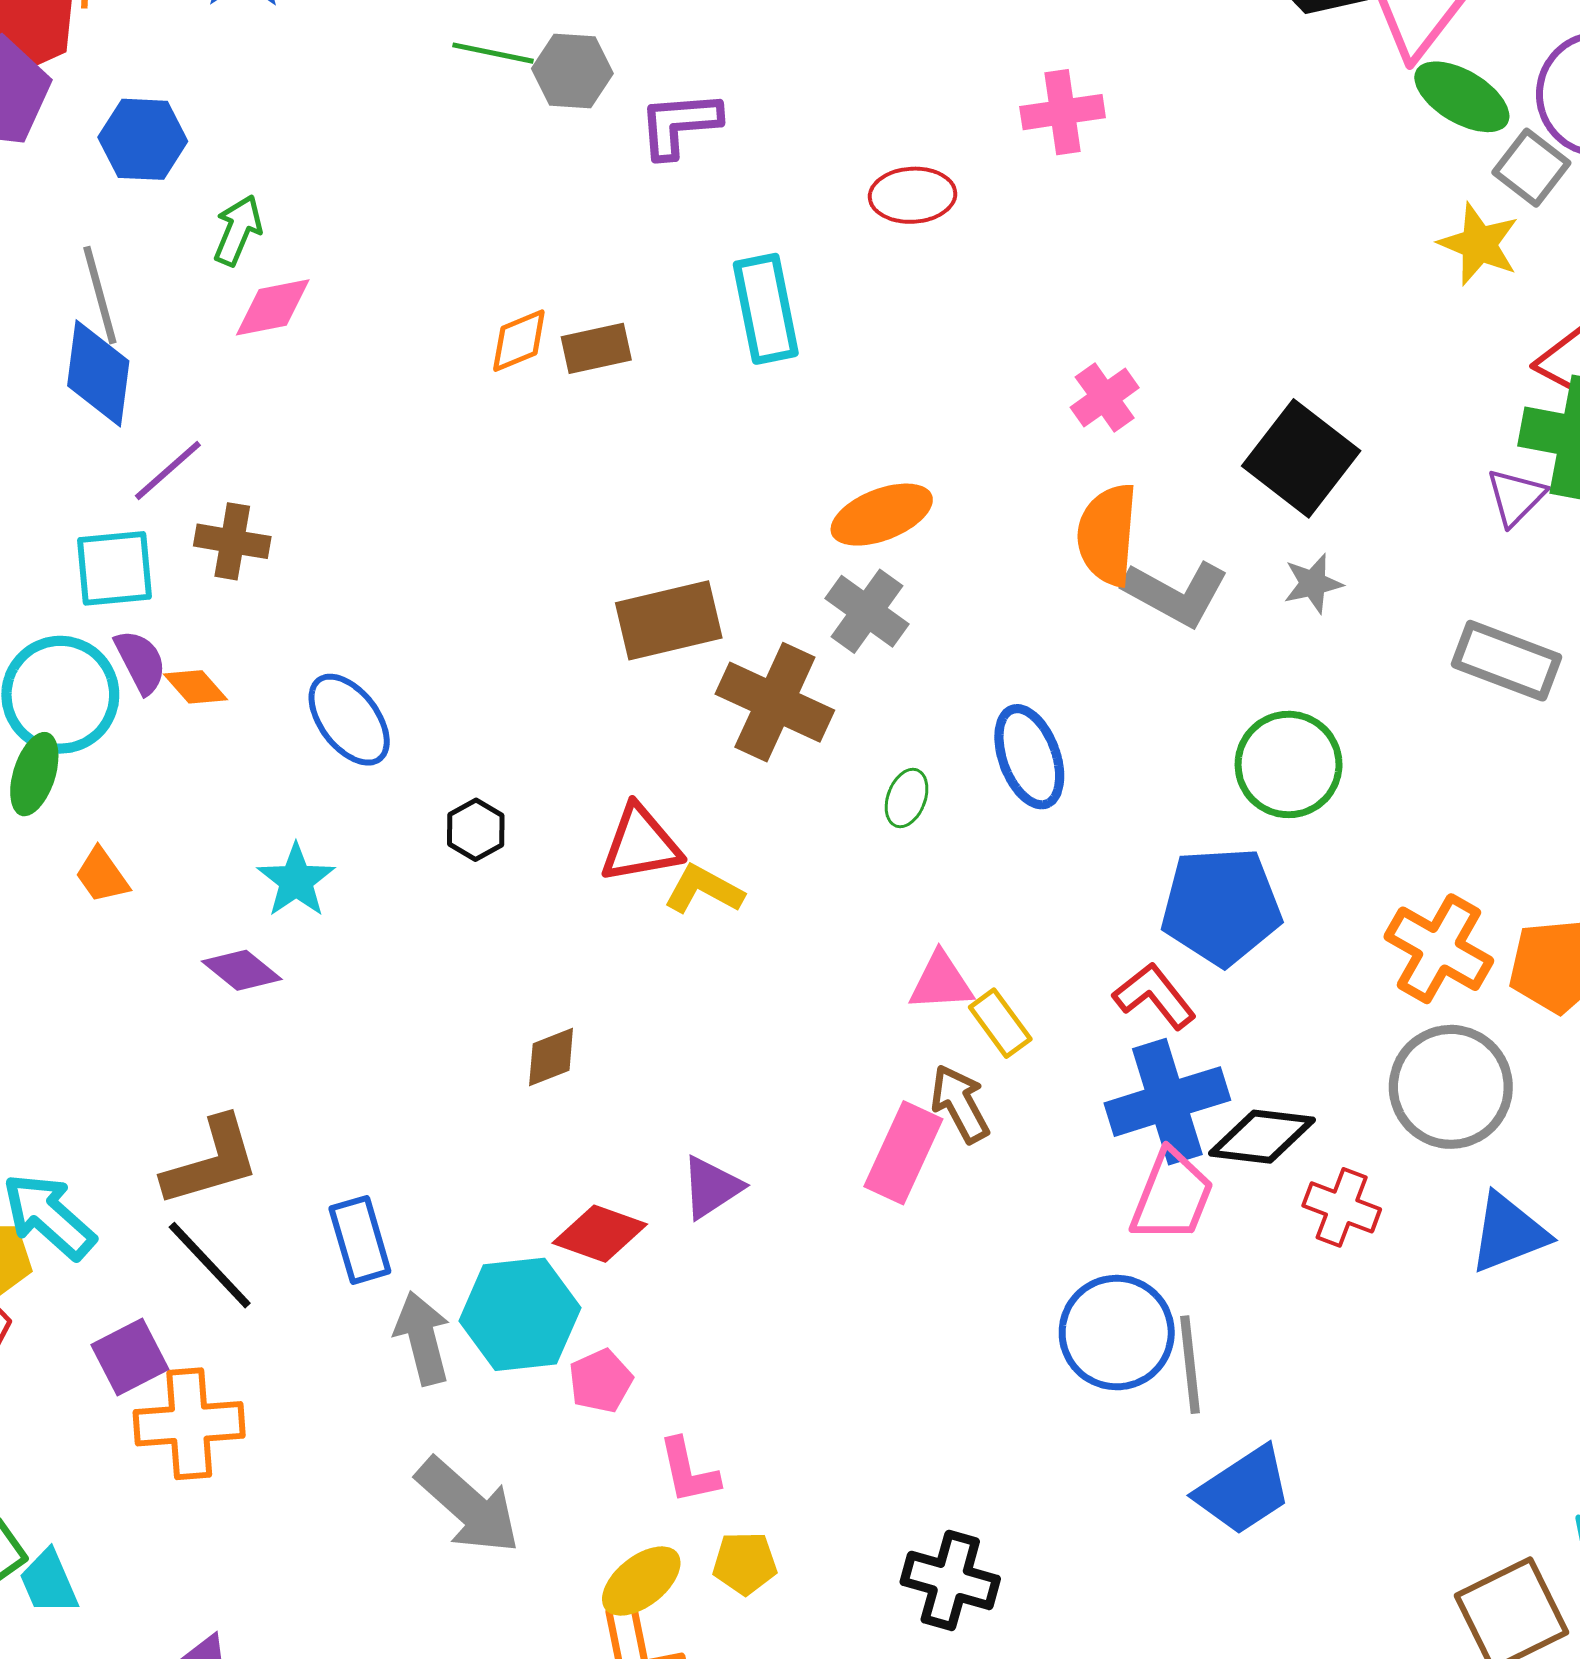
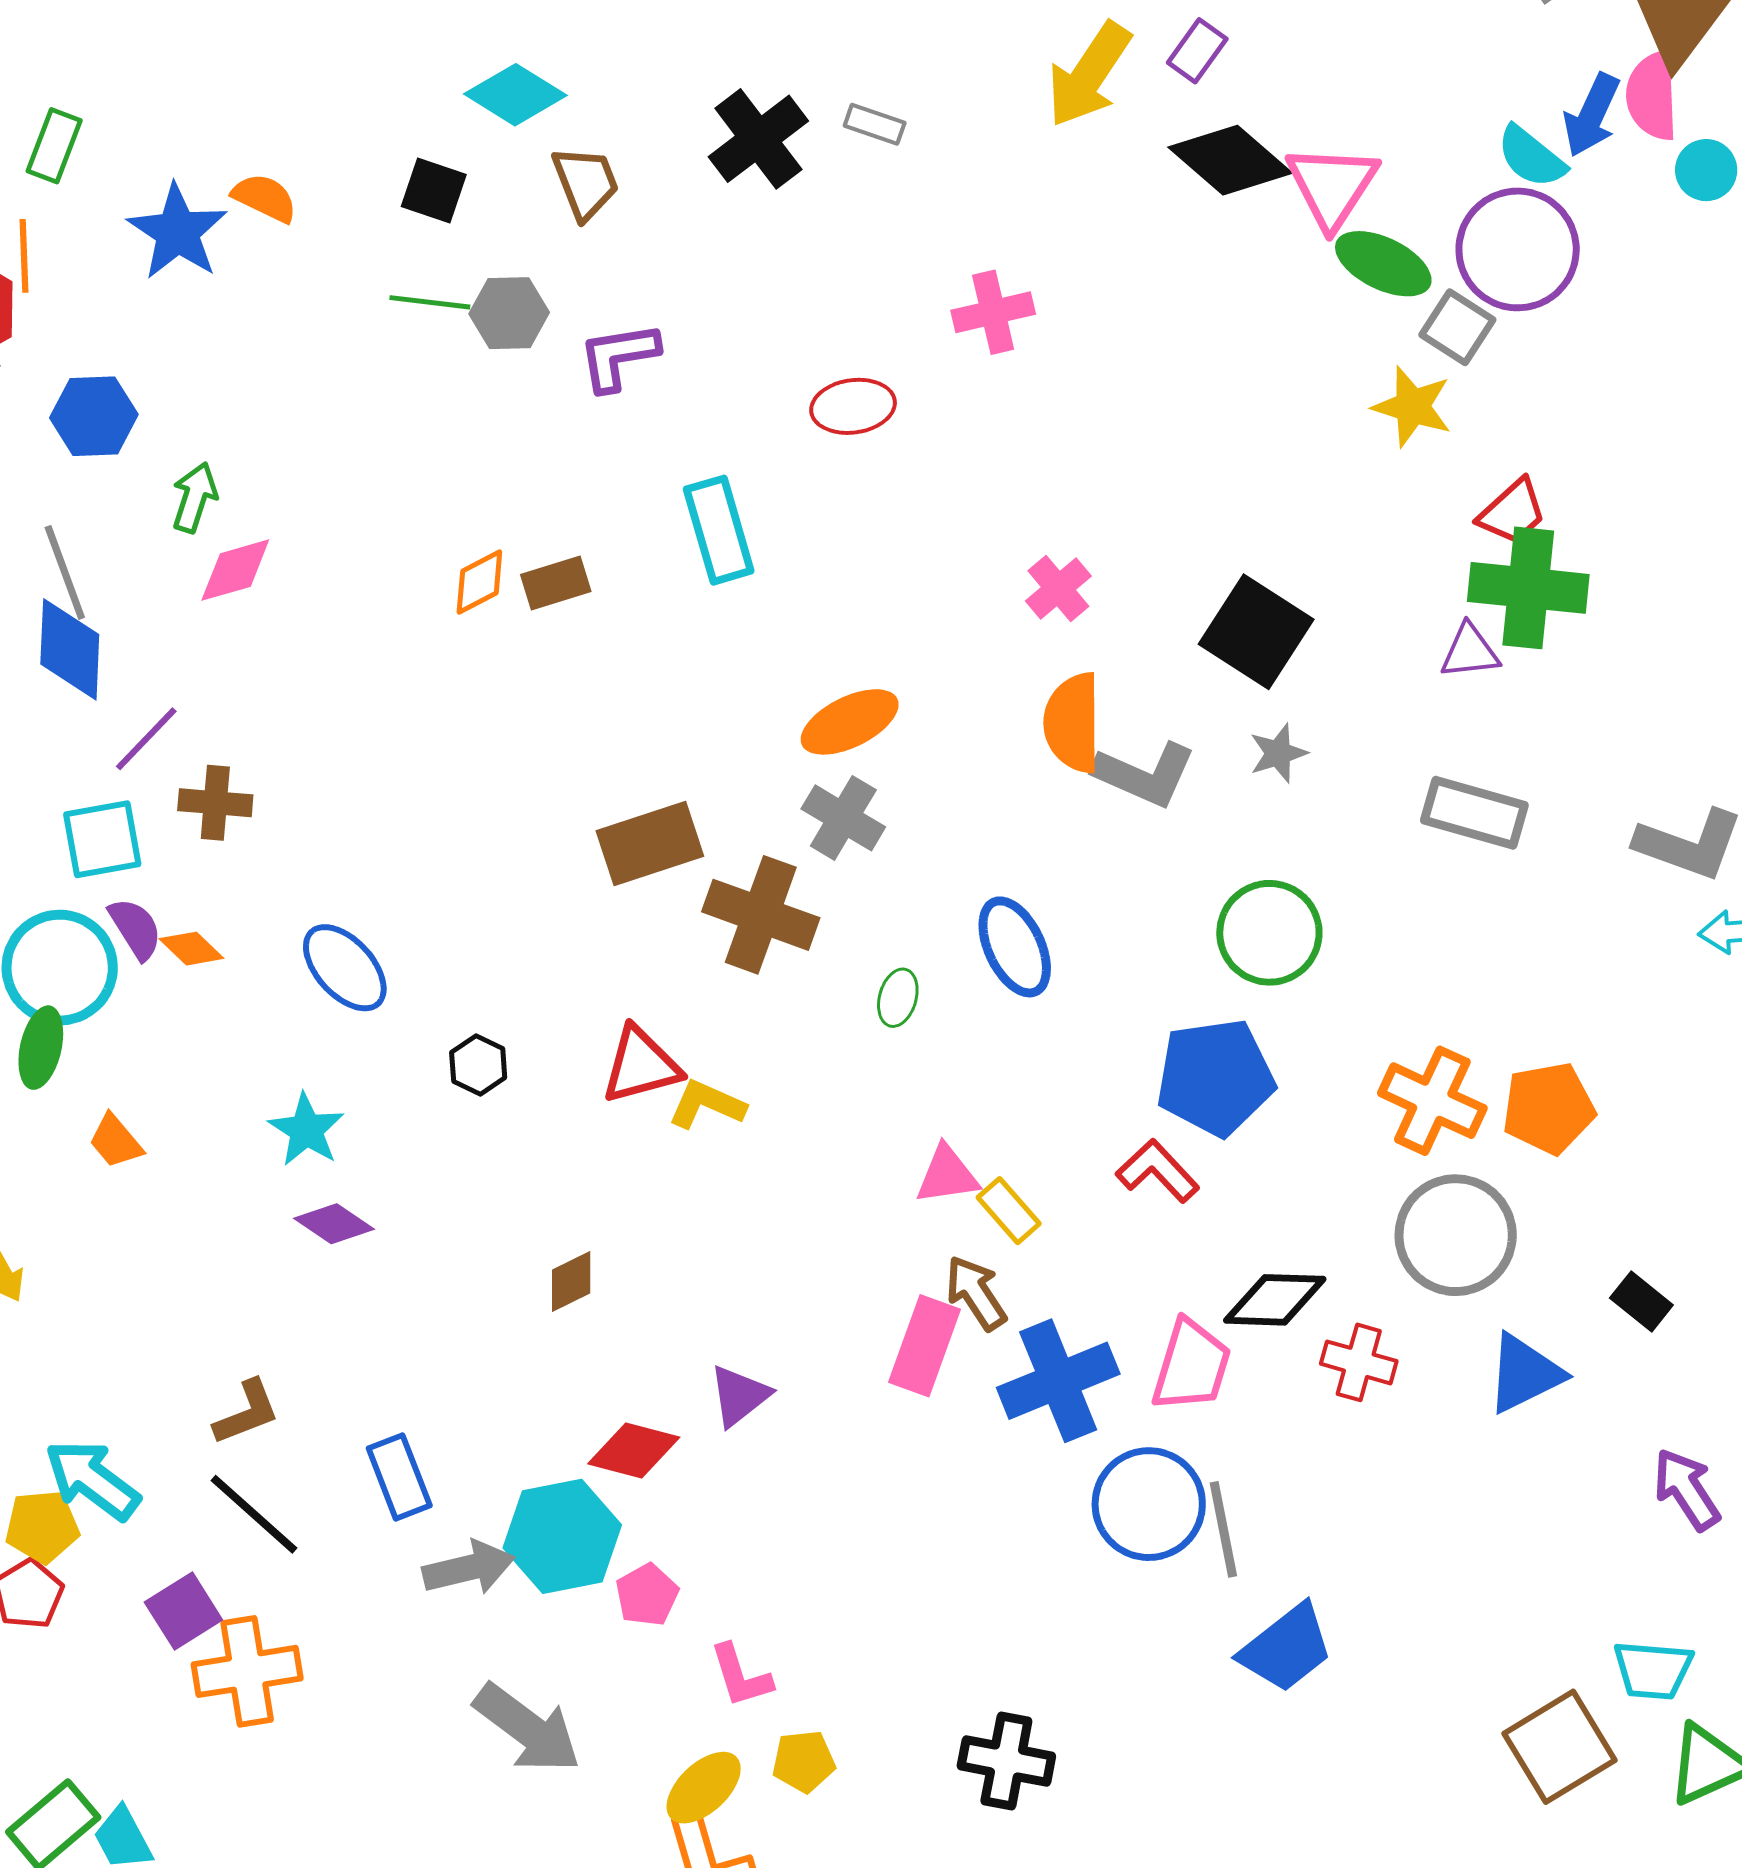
purple triangle: (1516, 497) -> (1470, 651), turned 44
purple diamond: (242, 970) -> (334, 1224), moved
blue cross: (1167, 1102) -> (1058, 1381), moved
brown L-shape: (211, 1161) -> (247, 1412), size x0.7
gray arrow: (422, 1338) -> (469, 1568), turned 96

